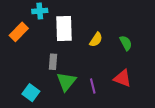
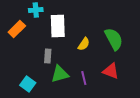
yellow semicircle: (96, 40) -> (84, 44), moved
green semicircle: (126, 43) -> (114, 39), size x1.6
green triangle: (66, 82) -> (60, 74), turned 36

